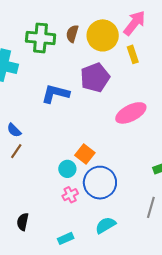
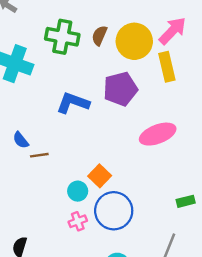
yellow rectangle: (133, 54) -> (167, 67), size x1.4
brown line: (16, 151) -> (39, 155), moved, turned 42

